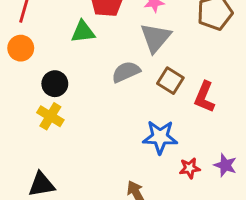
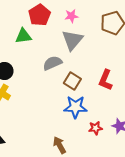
brown square: (170, 81) -> (72, 81), moved

